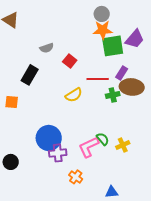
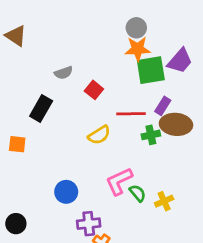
blue circle: (49, 138) -> (66, 192), size x0.7
pink L-shape: (89, 147) -> (119, 181), moved
purple cross: (58, 153) -> (89, 224), moved

